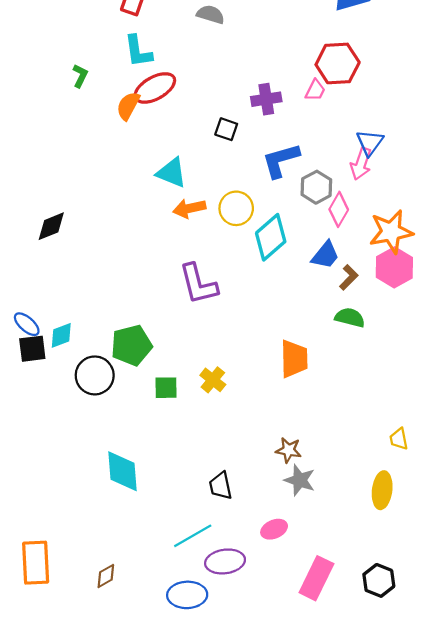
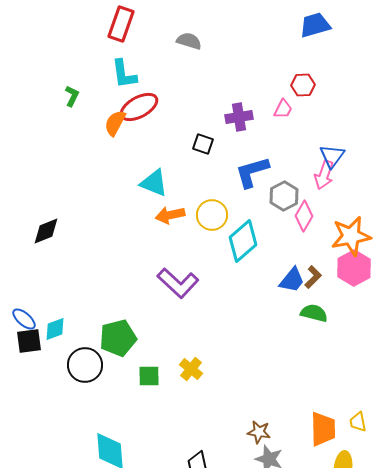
red hexagon: (338, 63) -> (303, 85), size x0.6
blue trapezoid: (325, 255) -> (292, 280), moved
purple L-shape: (198, 284) -> (178, 283), turned -33
orange trapezoid: (294, 359) -> (323, 429), moved

